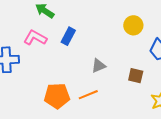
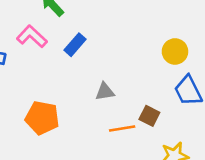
yellow circle: (133, 25) -> (175, 51), moved
orange line: (88, 95) -> (122, 129), moved

